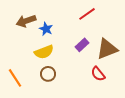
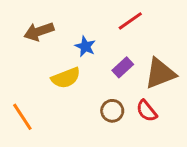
blue star: (46, 29) -> (85, 46), moved
brown circle: (48, 74) -> (112, 111), moved

